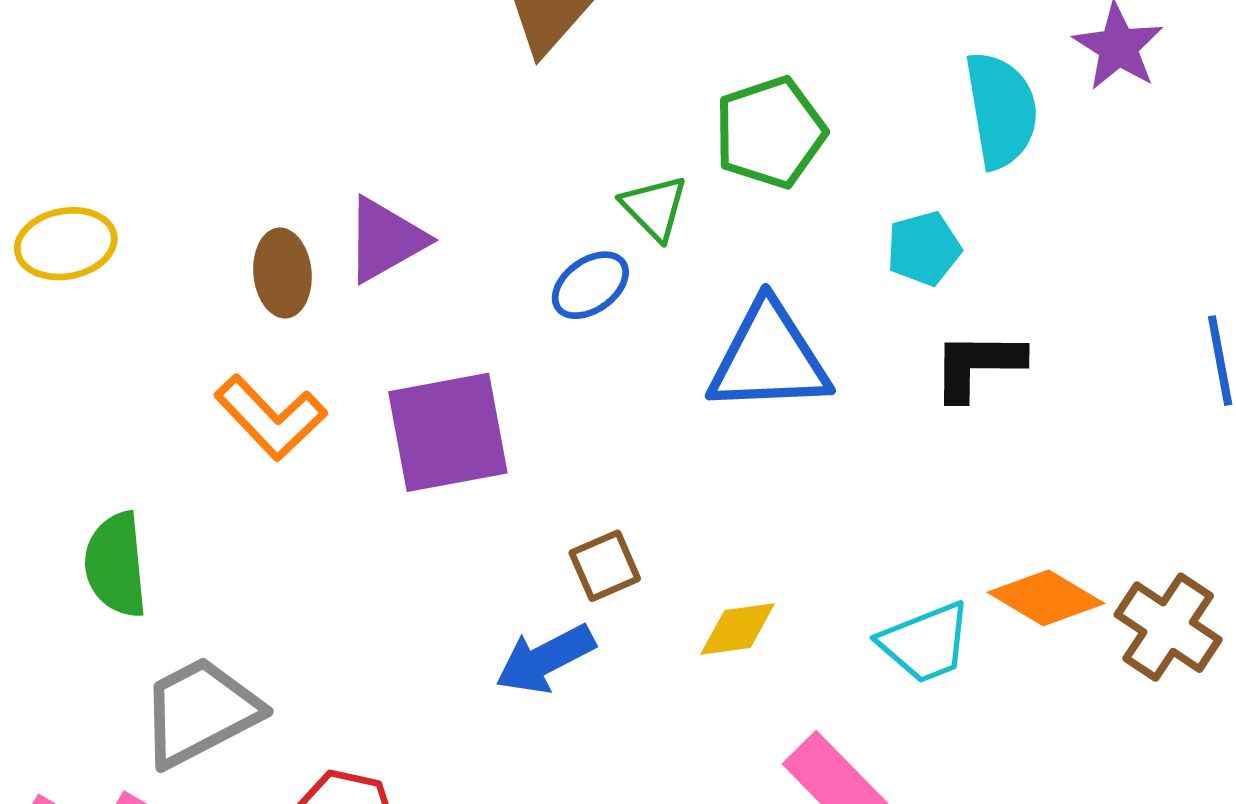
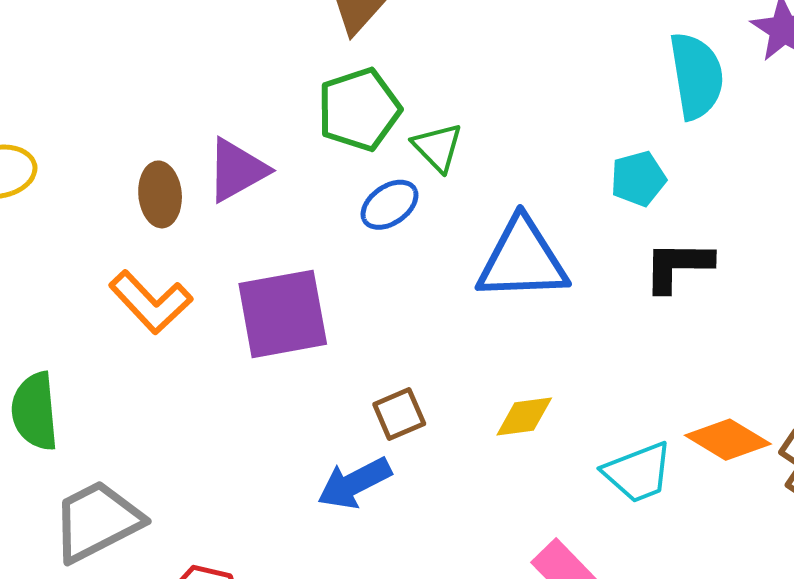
green pentagon: (770, 132) -> (359, 109), moved
yellow diamond: (738, 629) -> (524, 416), moved

